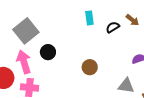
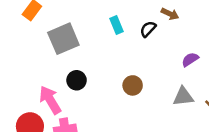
gray square: (26, 31) -> (63, 39), moved, turned 30

